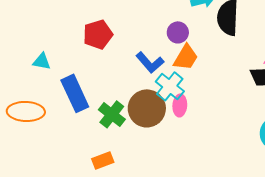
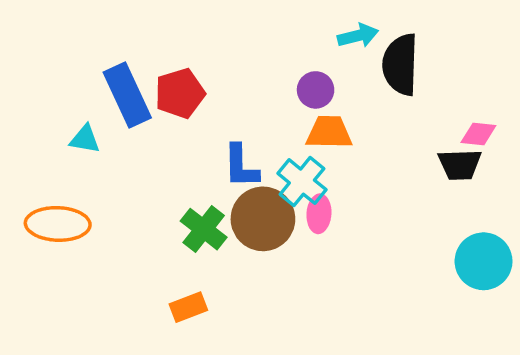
orange trapezoid: (186, 57) -> (329, 132), turned -120
blue L-shape: (150, 62) -> (241, 166), moved, turned 40
blue rectangle: (75, 93) -> (127, 95), moved

